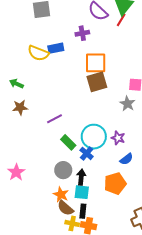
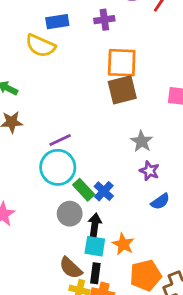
blue rectangle: (56, 48) -> (57, 22), moved
gray star: (127, 104) -> (142, 141), moved
cyan circle: (94, 137) -> (58, 167), moved
green rectangle: (68, 142) -> (84, 190), moved
orange pentagon: (115, 183) -> (146, 275), moved
orange star: (61, 194) -> (123, 244), moved

